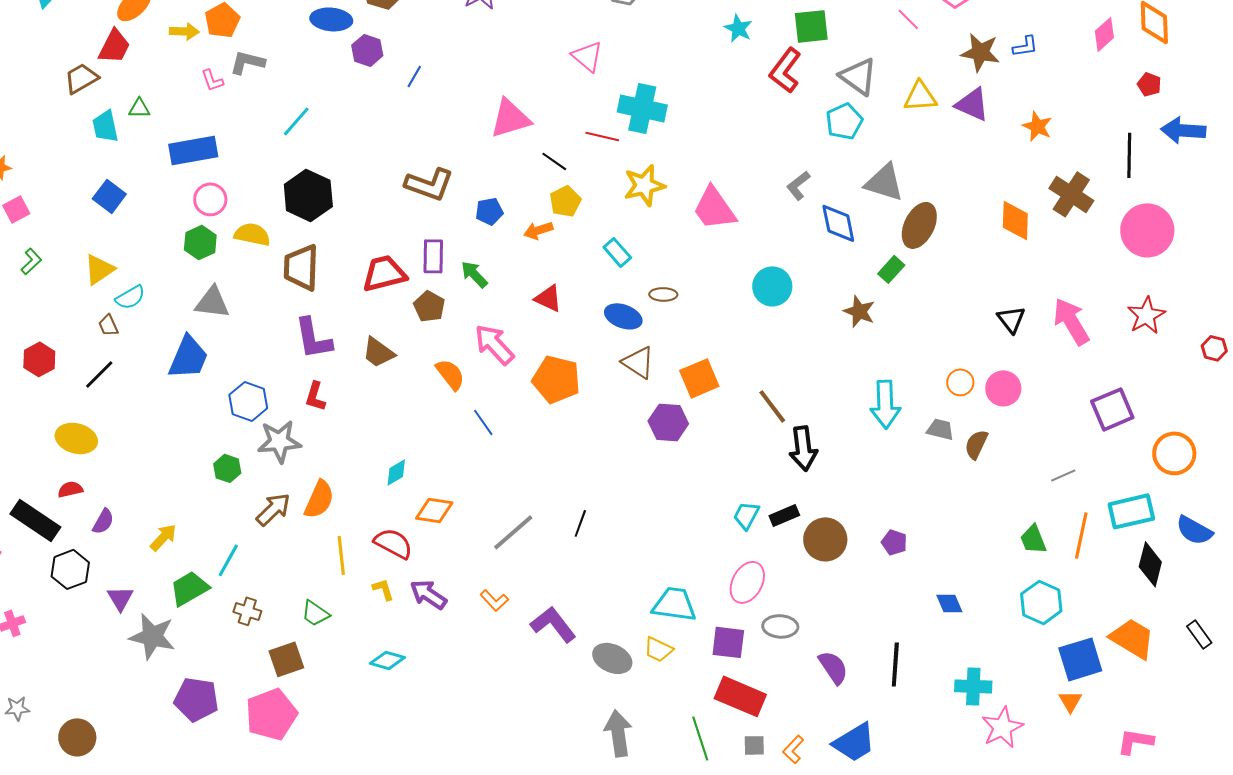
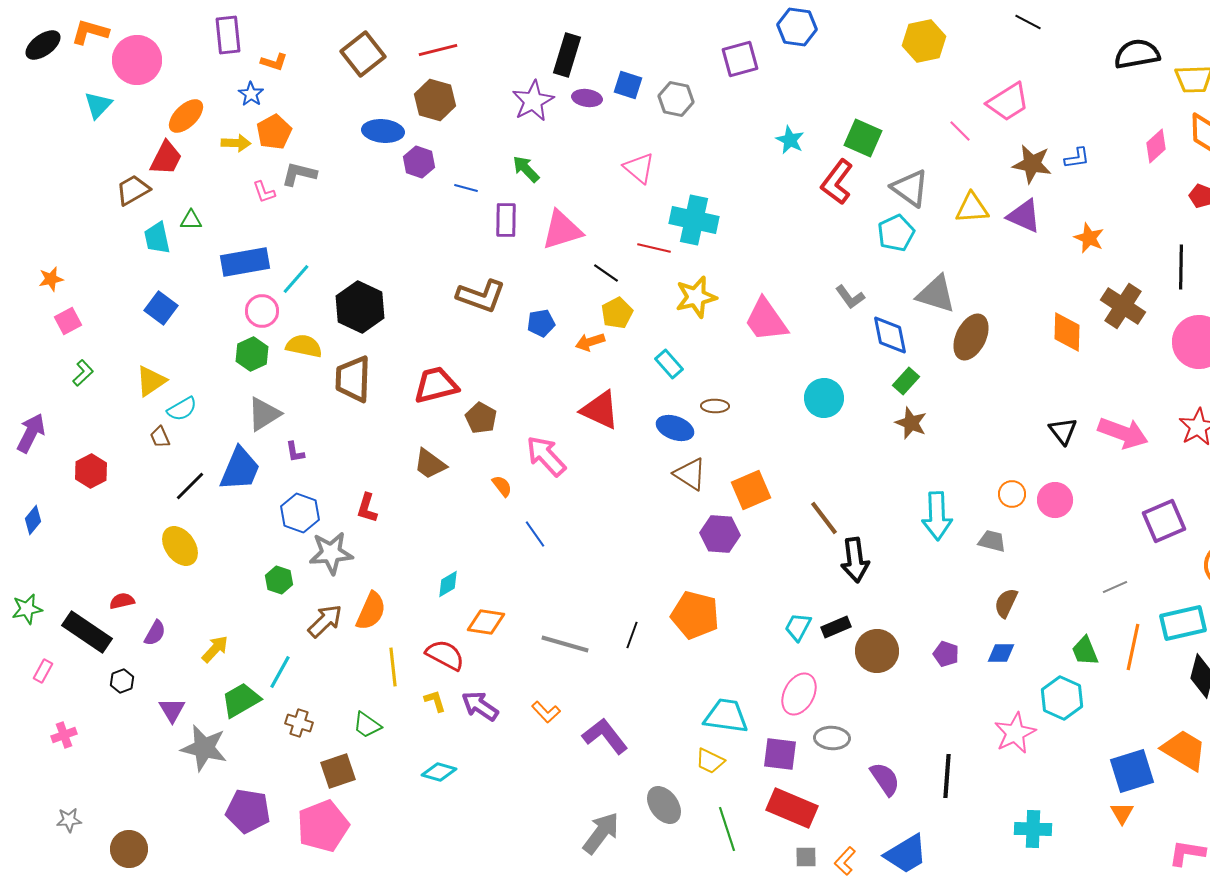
green square: (811, 26) -> (863, 138), turned 30
blue line: (414, 76) -> (466, 188), turned 75
cyan line: (296, 121) -> (296, 279), moved
gray L-shape: (798, 185) -> (850, 297), turned -88
purple rectangle: (433, 256) -> (506, 220), moved
green rectangle: (891, 269) -> (906, 381), moved
green arrow: (474, 274) -> (526, 169), moved
red triangle: (548, 298) -> (600, 410), size x1.4
gray triangle: (212, 302) -> (264, 414), turned -39
pink arrow: (1071, 321) -> (1123, 433), turned 141
purple L-shape: (313, 338) -> (295, 452), moved, size x0.5
black line: (99, 374) -> (190, 486), moved
orange semicircle: (450, 374) -> (502, 486), size x0.7
orange pentagon: (556, 379) -> (695, 615), moved
yellow ellipse: (76, 438) -> (180, 546), moved, turned 39
brown semicircle: (976, 444) -> (1006, 603), moved
gray line: (513, 532) -> (565, 644), turned 57
black hexagon: (70, 569) -> (122, 681), size x0.6
cyan hexagon: (1041, 602) -> (1062, 698), moved
blue diamond: (949, 603) -> (1001, 653), moved, turned -68
gray ellipse: (612, 658) -> (664, 805), moved, turned 30
cyan cross: (973, 686) -> (1033, 829), moved
pink star: (1002, 727) -> (1015, 733), moved
gray arrow: (618, 733) -> (601, 833), moved, turned 45
green line: (700, 738) -> (727, 829), moved

